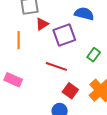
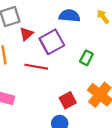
red line: (56, 66) -> (36, 67), moved
red square: (70, 91) -> (68, 100), turned 35

